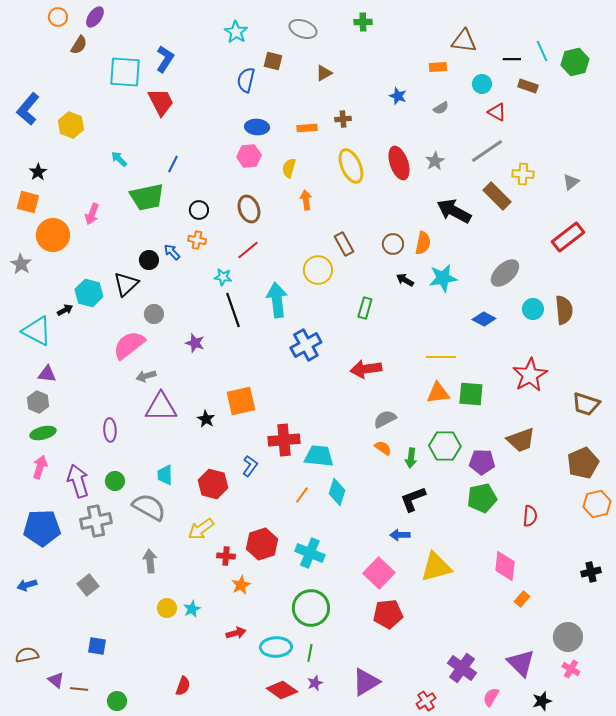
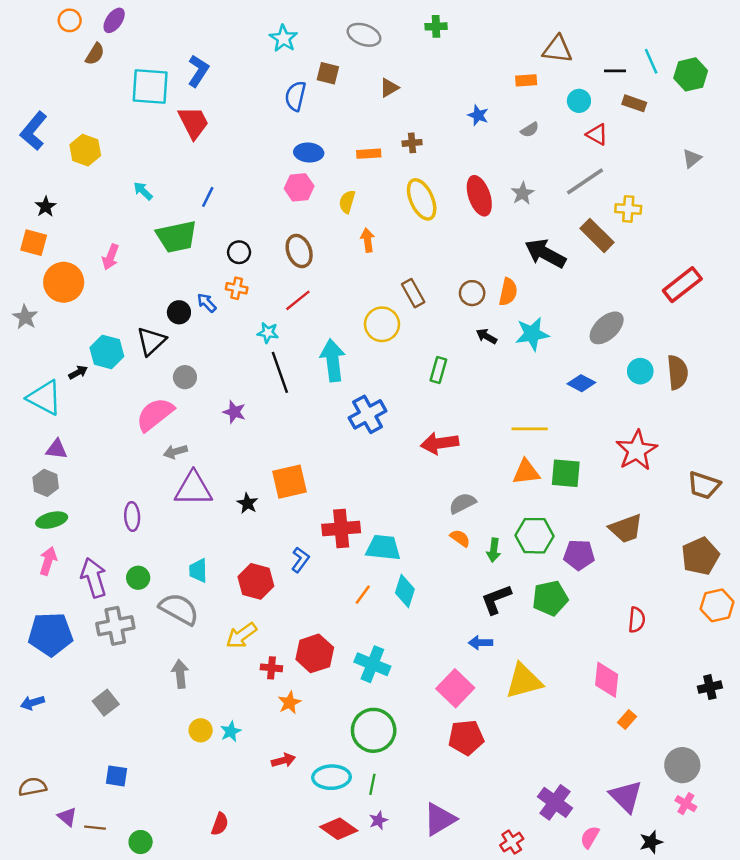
gray triangle: (571, 182) -> (692, 159), moved
green pentagon: (482, 498) -> (550, 598), moved

